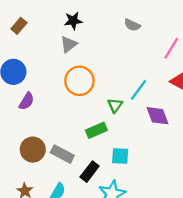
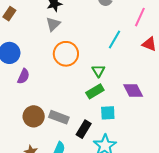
cyan line: (138, 90) -> (114, 39), moved
purple diamond: (158, 116) -> (133, 91), moved
green rectangle: (96, 130) -> (95, 91), moved

